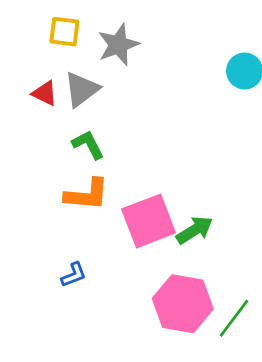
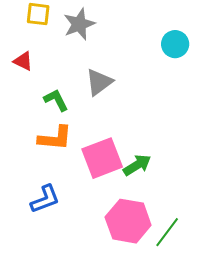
gray triangle: (82, 89) -> (99, 82), moved
blue L-shape: (74, 275) -> (45, 199), size x1.5

